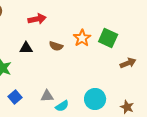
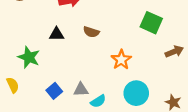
orange star: (82, 38) -> (121, 60), moved
blue square: (15, 97) -> (54, 91), moved

